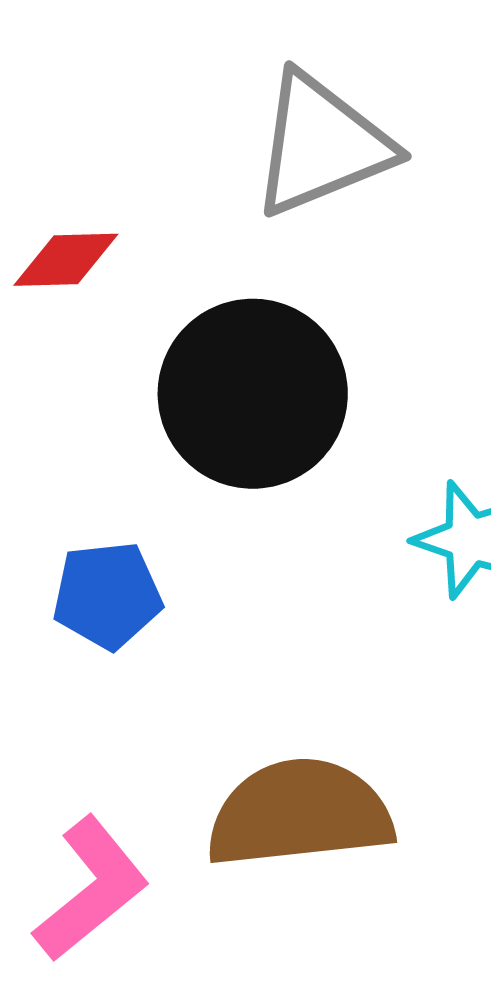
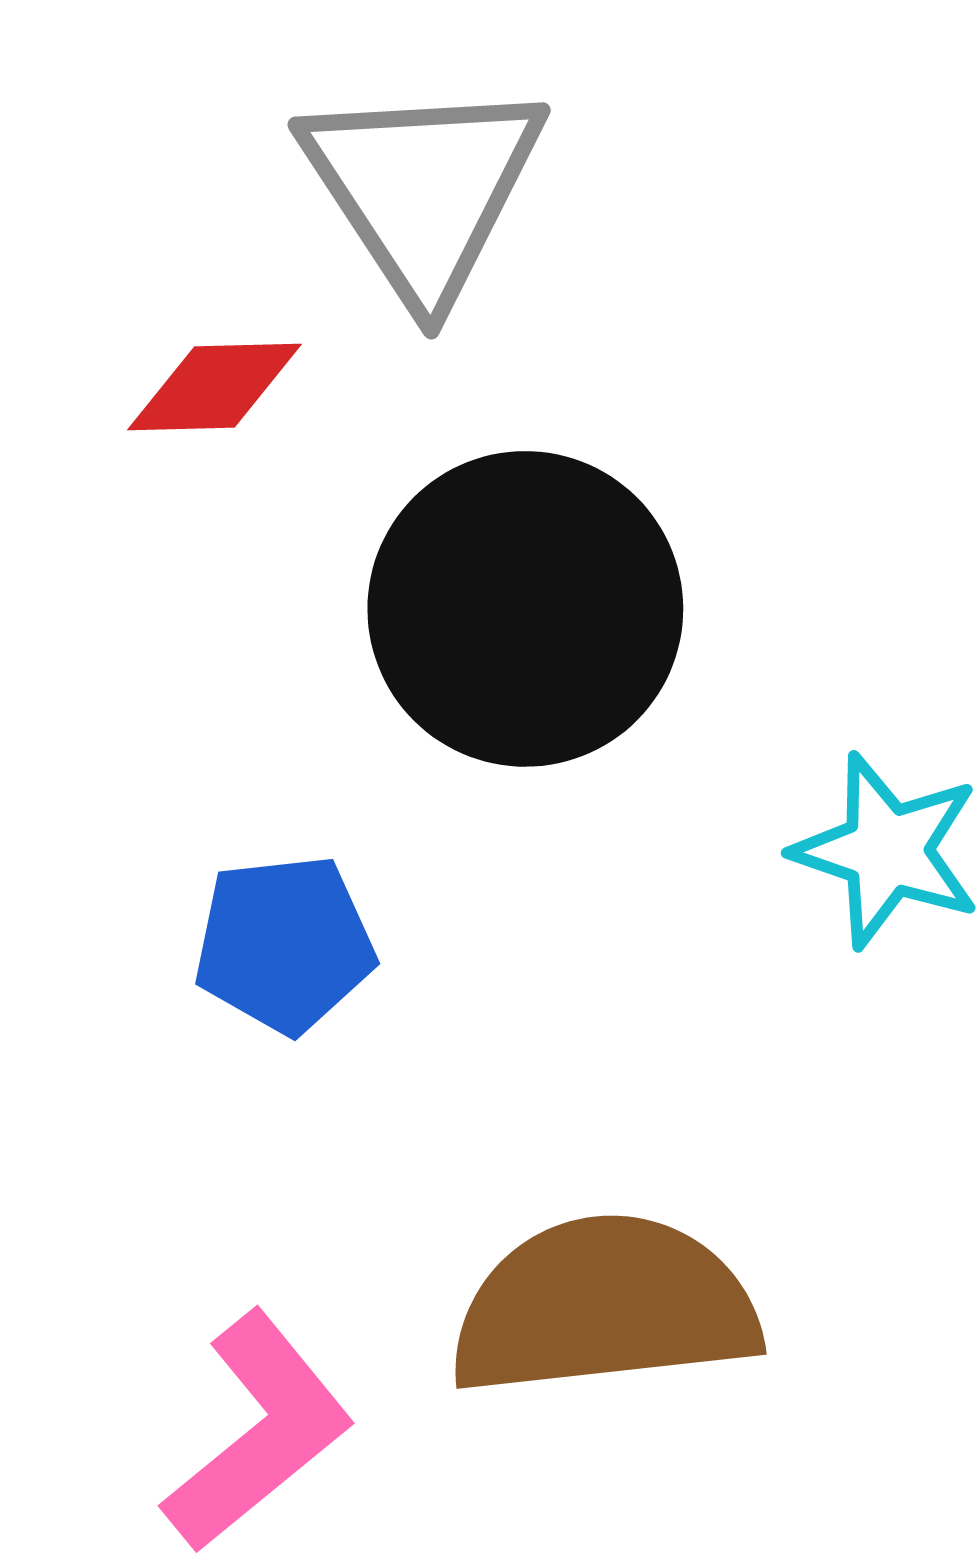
gray triangle: (322, 145) -> (423, 189), moved, turned -41

